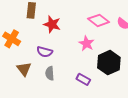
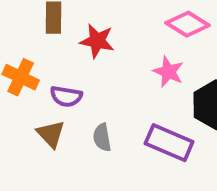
purple semicircle: (45, 52) -> (66, 96), moved
purple rectangle: (83, 79) -> (169, 143), size x1.6

